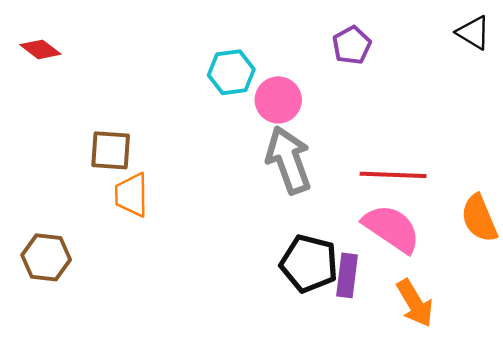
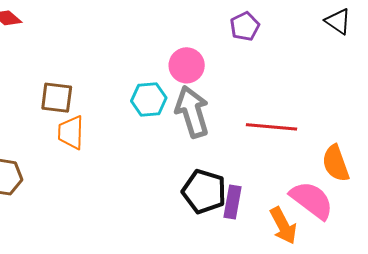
cyan hexagon: (231, 72) -> (149, 99), moved
pink semicircle: (392, 228) -> (312, 200), moved

